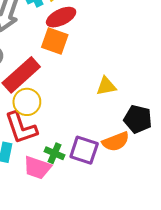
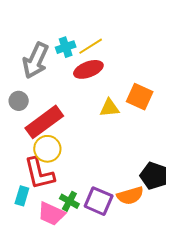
orange square: (55, 41) -> (140, 97), moved
yellow triangle: (106, 86) -> (109, 108), moved

